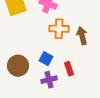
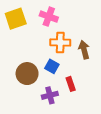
blue square: (46, 59) -> (52, 66), moved
brown circle: (18, 66) -> (27, 74), moved

